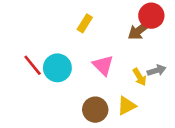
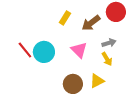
brown arrow: (140, 30) -> (91, 23), moved
gray arrow: (157, 70) -> (109, 43), moved

